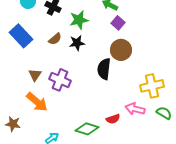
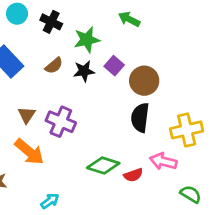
purple square: (118, 23) -> (114, 66), moved
black semicircle: (104, 69) -> (140, 118), moved
green semicircle: (164, 113) -> (191, 194), moved
green diamond: (87, 129) -> (103, 165), moved

